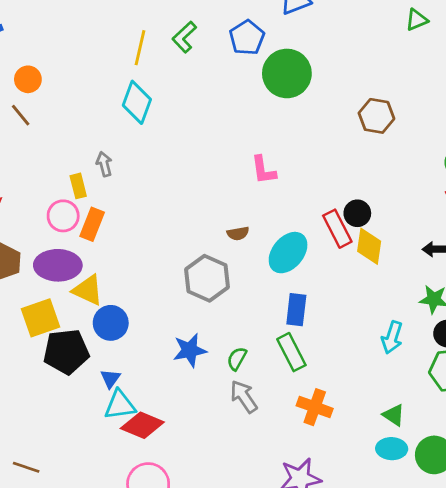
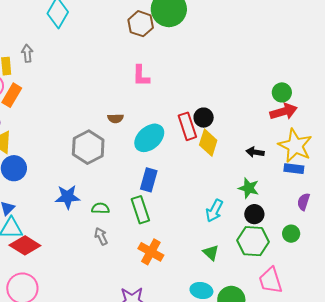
brown hexagon: (376, 116) -> (141, 24), moved
green semicircle: (237, 359) -> (100, 208), turned 54
gray arrow: (244, 397) -> (101, 236), size x0.7
green triangle: (394, 415) -> (211, 253), moved

